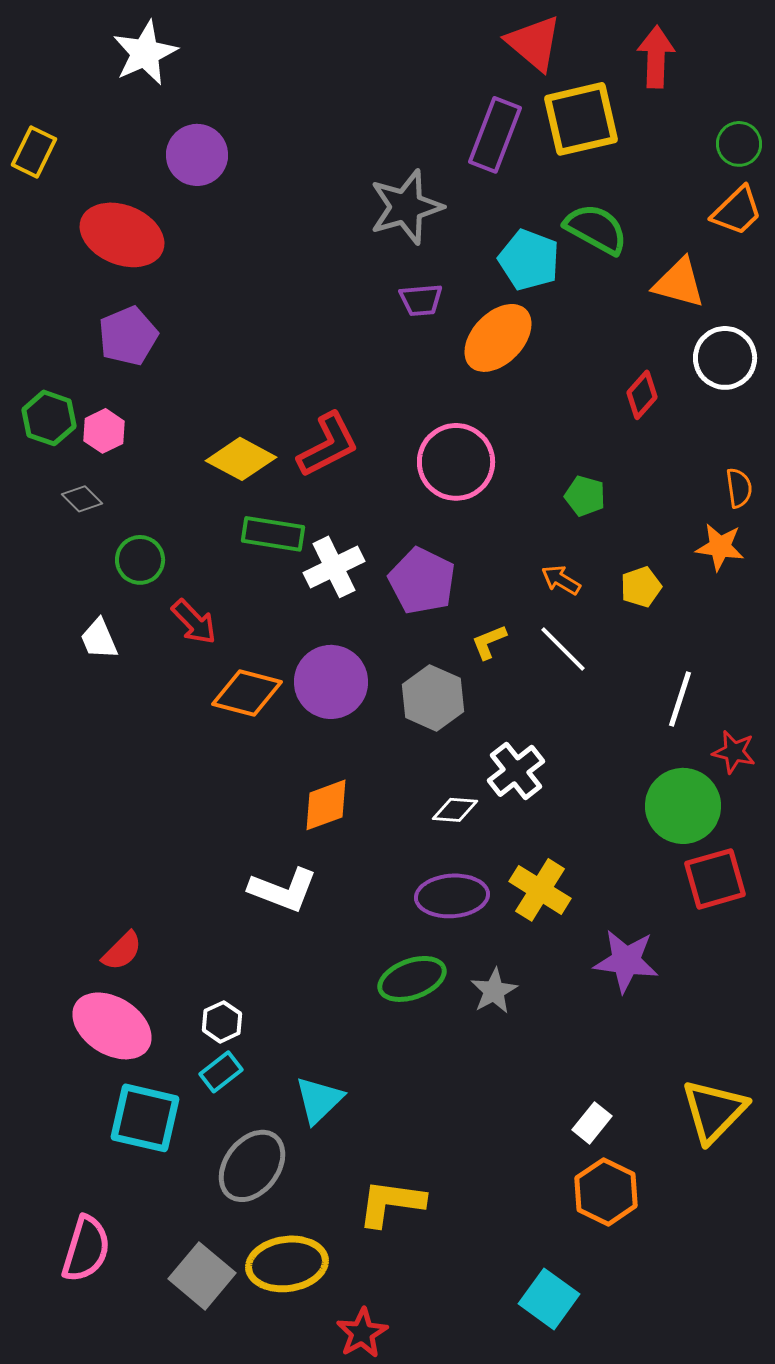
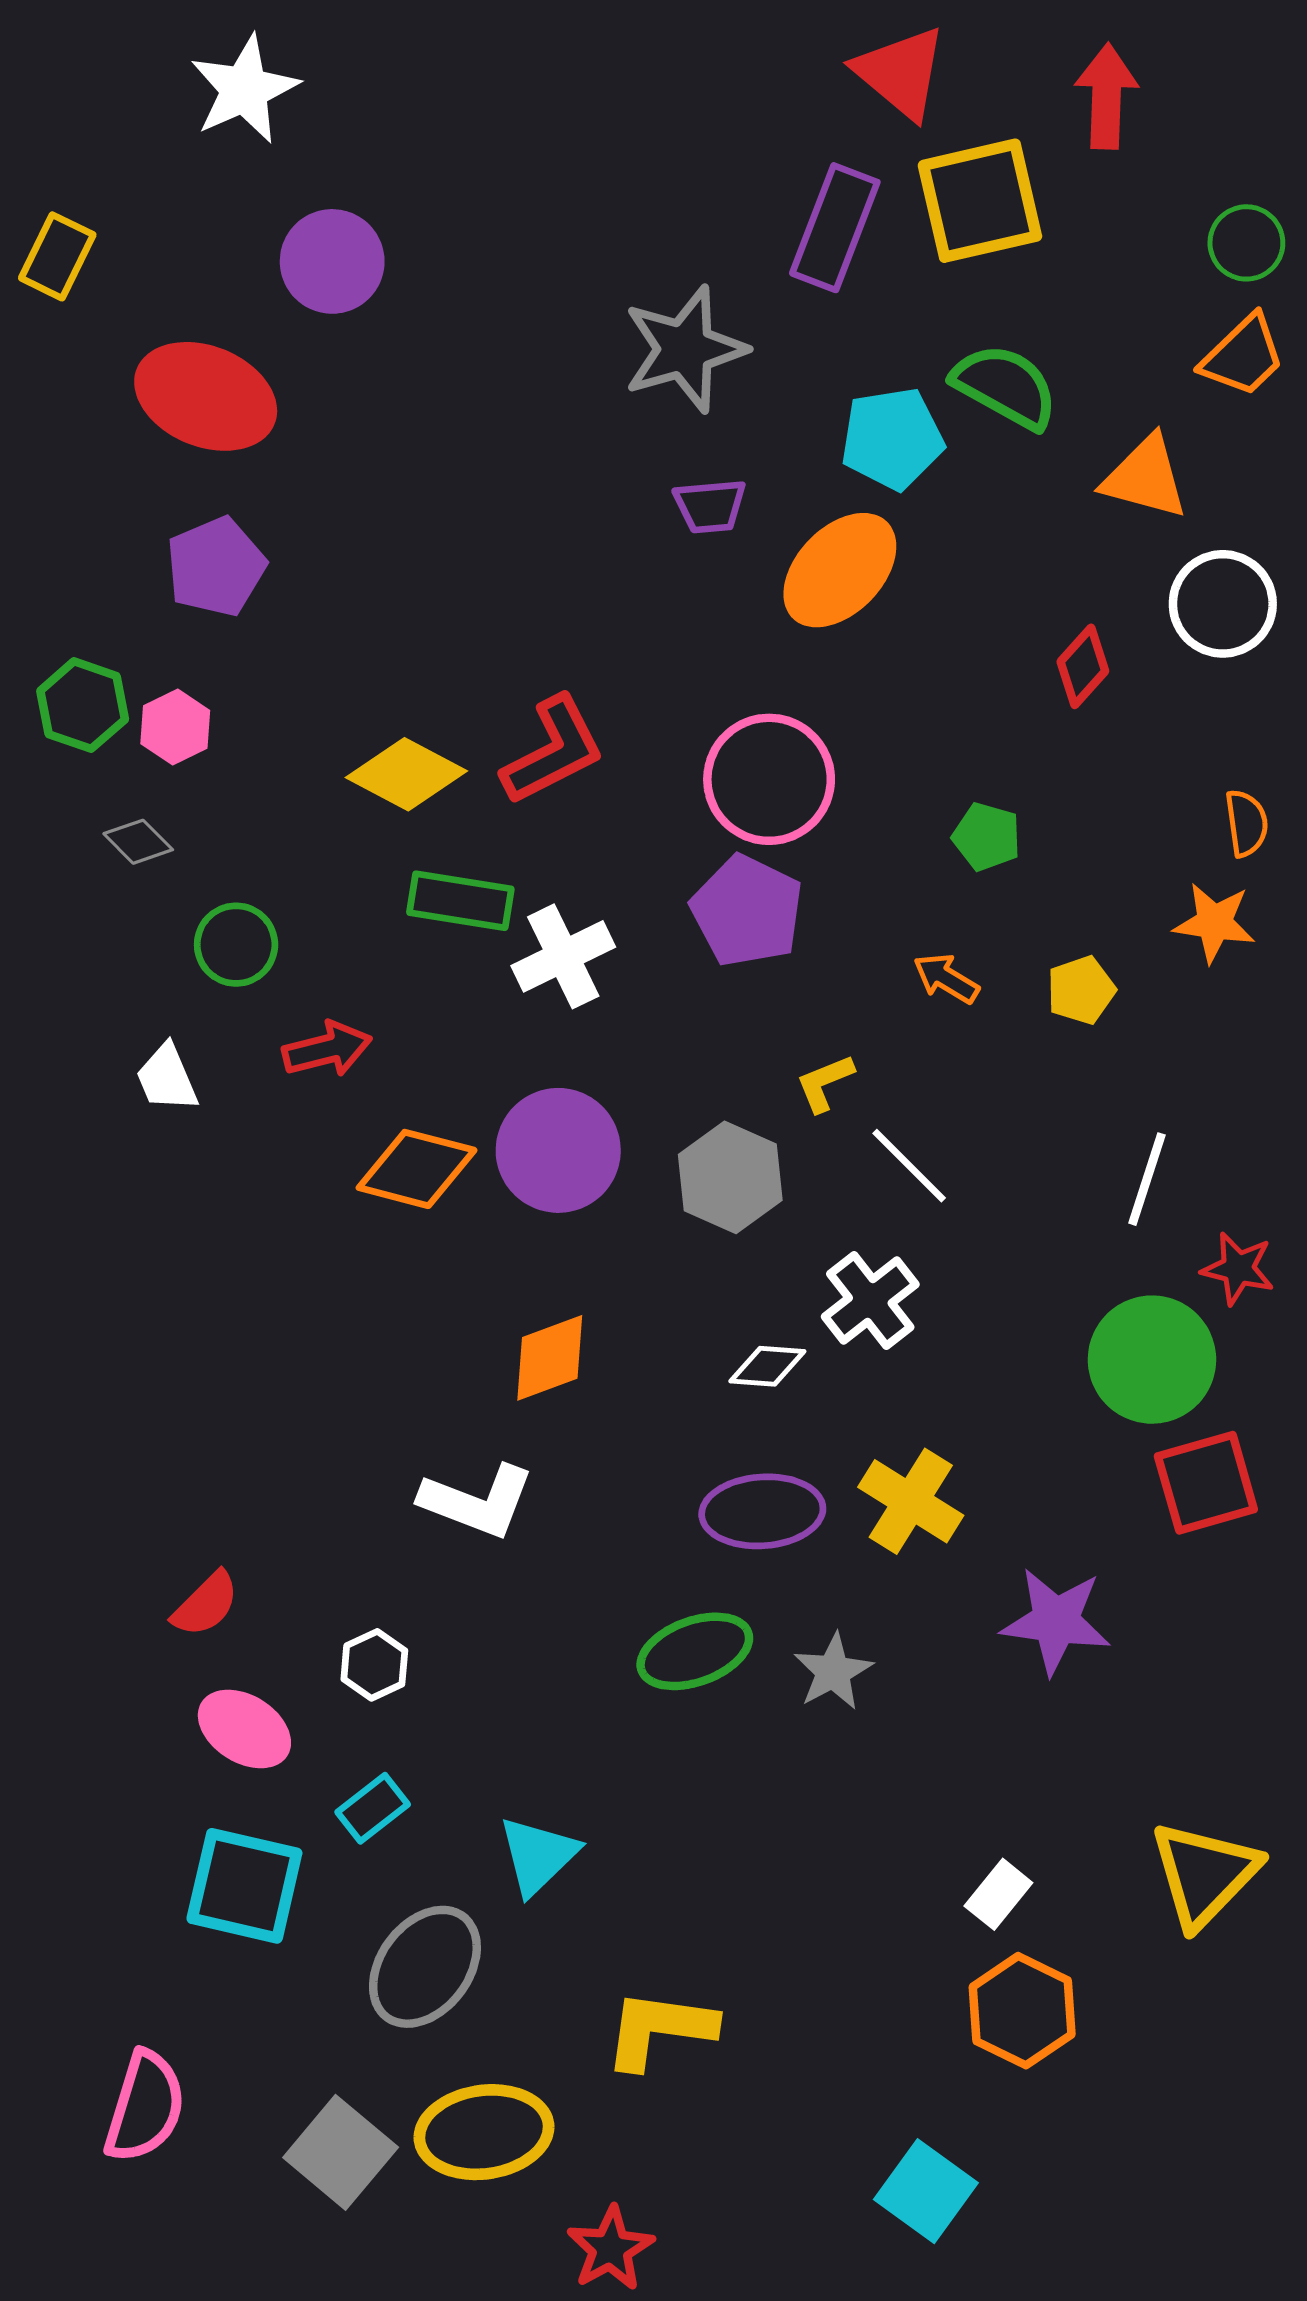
cyan pentagon: (529, 260) -> (892, 439), turned -30
purple pentagon: (422, 581) -> (747, 911), moved
red arrow: (194, 622) -> (327, 1049), turned -60
white line: (563, 649) -> (909, 1166), moved
white hexagon: (222, 1022) -> (374, 1665), moved
pink ellipse: (112, 1026) -> (244, 1729), moved, size x0.7

